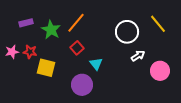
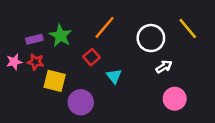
purple rectangle: (26, 23) -> (34, 39), moved
orange line: (76, 23) -> (105, 27), moved
pink circle: (160, 71) -> (175, 99), moved
purple circle: (82, 85) -> (81, 102), moved

